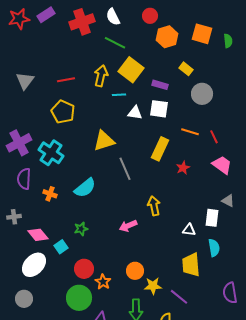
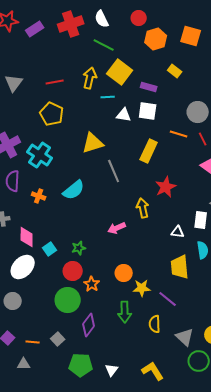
purple rectangle: (46, 15) -> (35, 29), moved
gray circle: (202, 94) -> (198, 112), moved
red star: (183, 168) -> (166, 187), moved, size x1.5
green star: (81, 229) -> (79, 248), moved
pink diamond: (38, 235) -> (27, 237), turned 40

